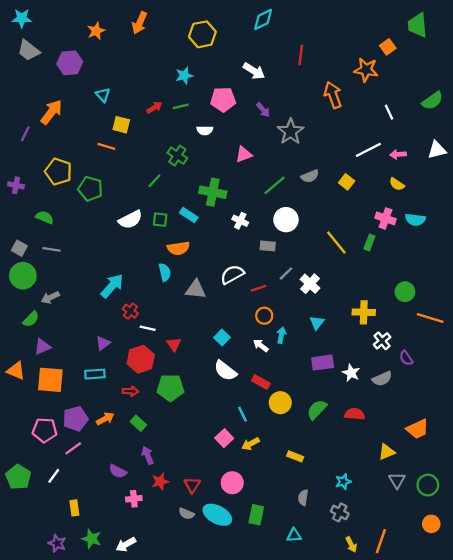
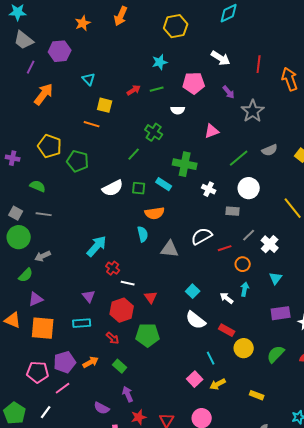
red line: (301, 55) -> (259, 64), moved
purple line: (25, 134) -> (31, 67), moved
orange circle: (264, 316) -> (243, 264), moved
purple triangle: (103, 343) -> (89, 296), turned -32
red arrow: (130, 391) -> (113, 338), turned 40

